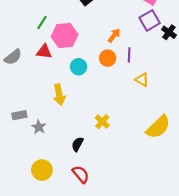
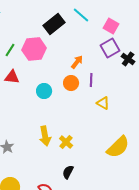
pink hexagon: (65, 35) -> (34, 49), moved
yellow arrow: (59, 95) -> (45, 136), moved
black semicircle: (77, 144) -> (68, 172), moved

